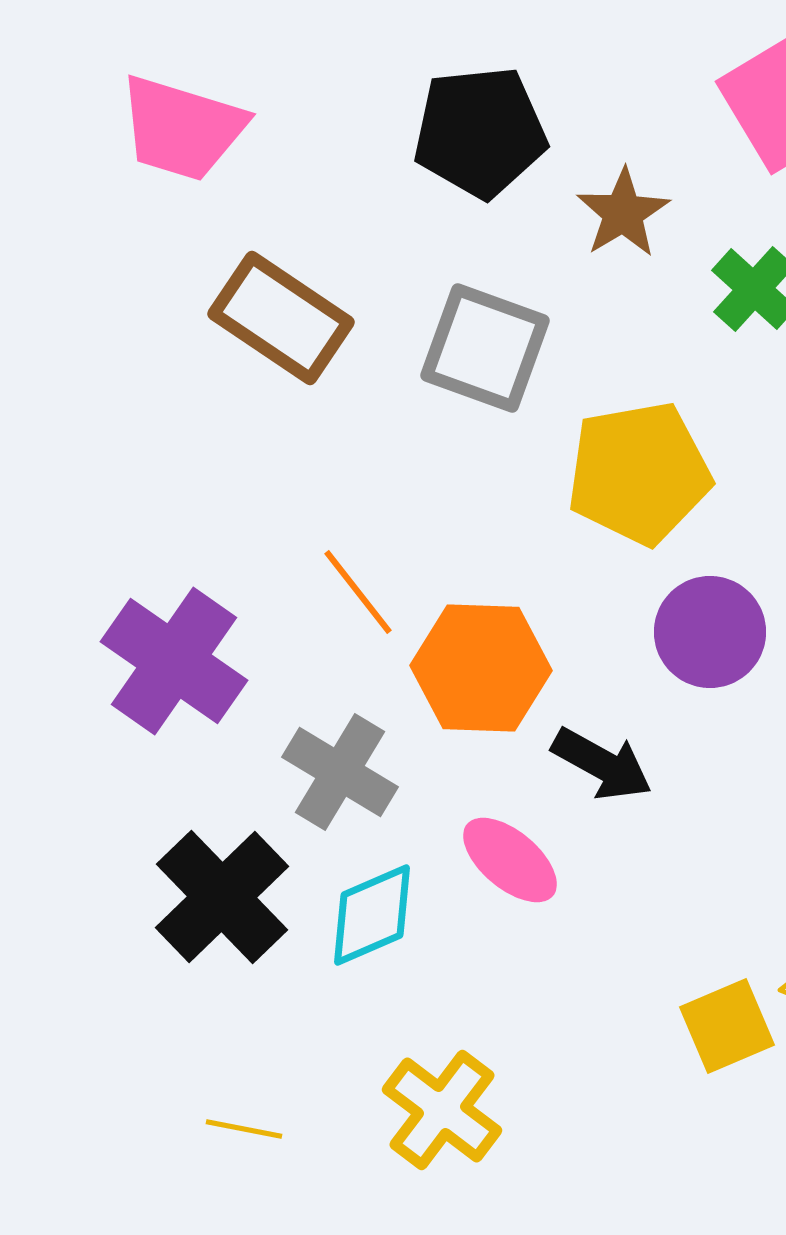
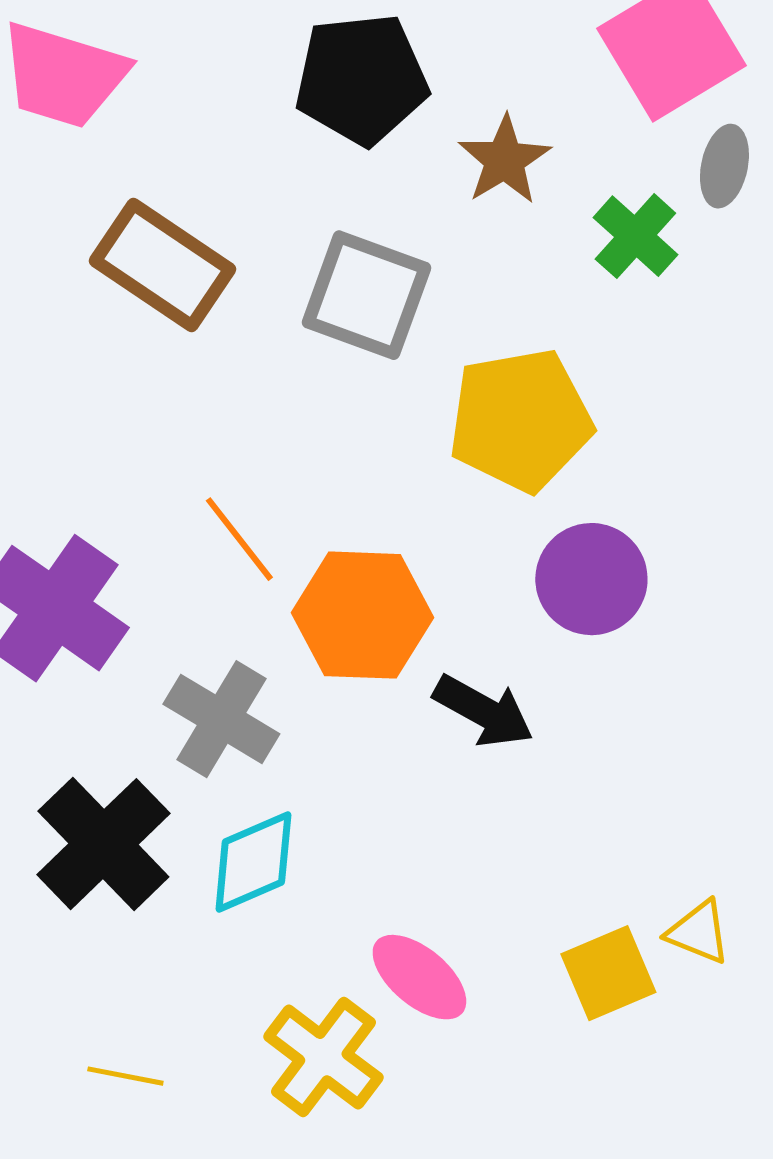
pink ellipse: (510, 860) -> (419, 977), moved

